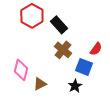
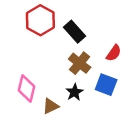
red semicircle: (96, 49) -> (114, 53), moved
black star: (75, 86) -> (75, 92), moved

